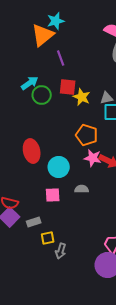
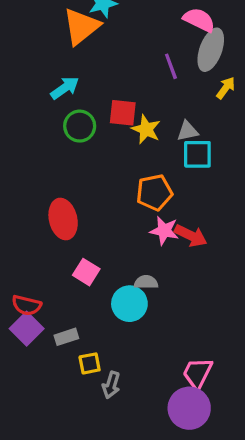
purple line: (61, 58) -> (171, 66), moved
cyan arrow: (30, 83) -> (65, 88), moved
orange pentagon: (87, 135) -> (154, 192), turned -30
cyan circle: (59, 167) -> (129, 304), moved
pink square: (53, 195) -> (86, 272), moved, turned 35

